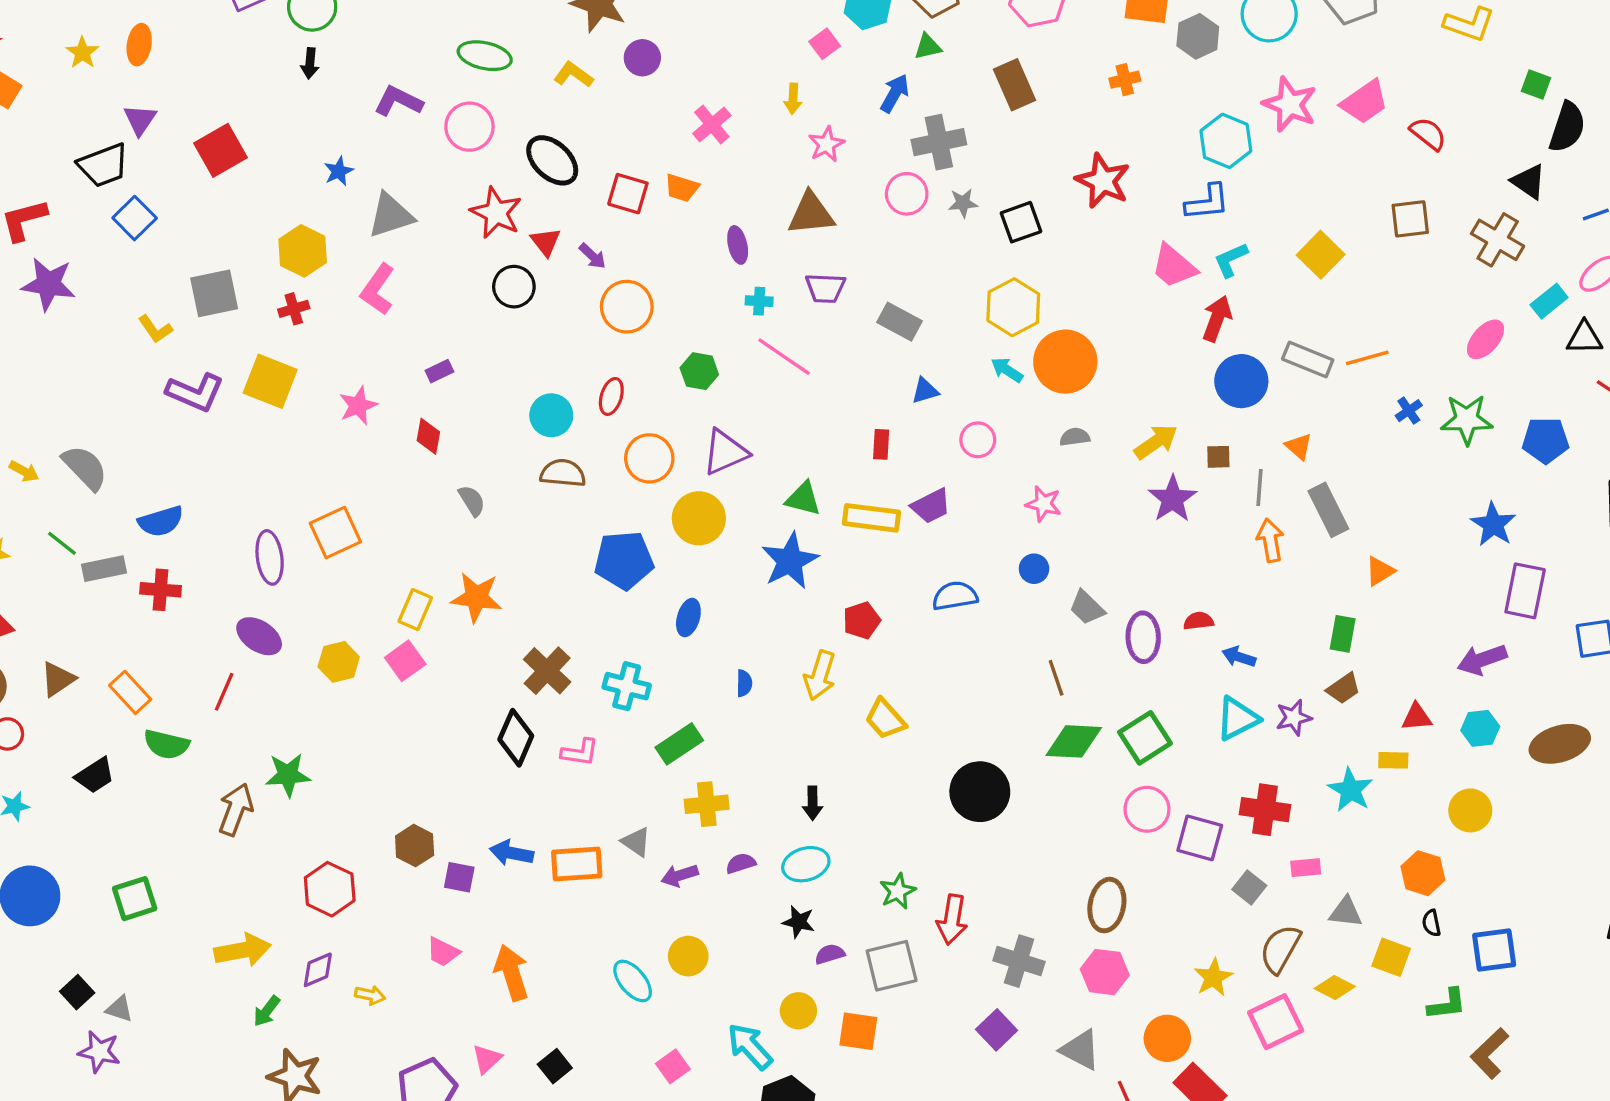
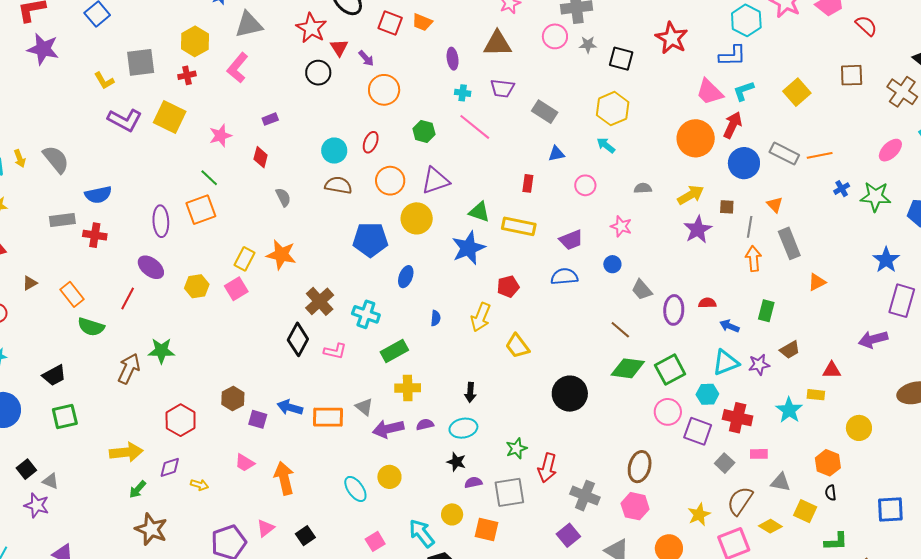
black square: (1021, 222) -> (621, 59), turned 30
orange circle: (1065, 362) -> (696, 138), moved
yellow arrow: (24, 471) -> (20, 158), turned 36
purple trapezoid: (931, 506) -> (571, 240), moved
green line: (62, 543) -> (209, 178), moved
green rectangle: (1343, 634) -> (766, 311), moved
brown line: (1056, 678) -> (620, 330), turned -35
brown triangle: (58, 679) -> (30, 283), size x0.7
cyan hexagon: (1480, 728) -> (707, 394), moved
black trapezoid: (95, 775) -> (54, 375), moved
purple arrow: (680, 875) -> (388, 429), size x1.4
blue square: (1494, 950) -> (890, 509), moved

